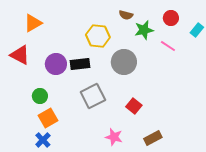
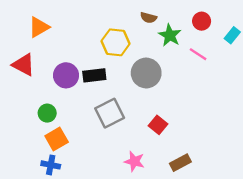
green star: (144, 30) -> (170, 35), turned -30
blue cross: (43, 140) -> (51, 165), turned -35

